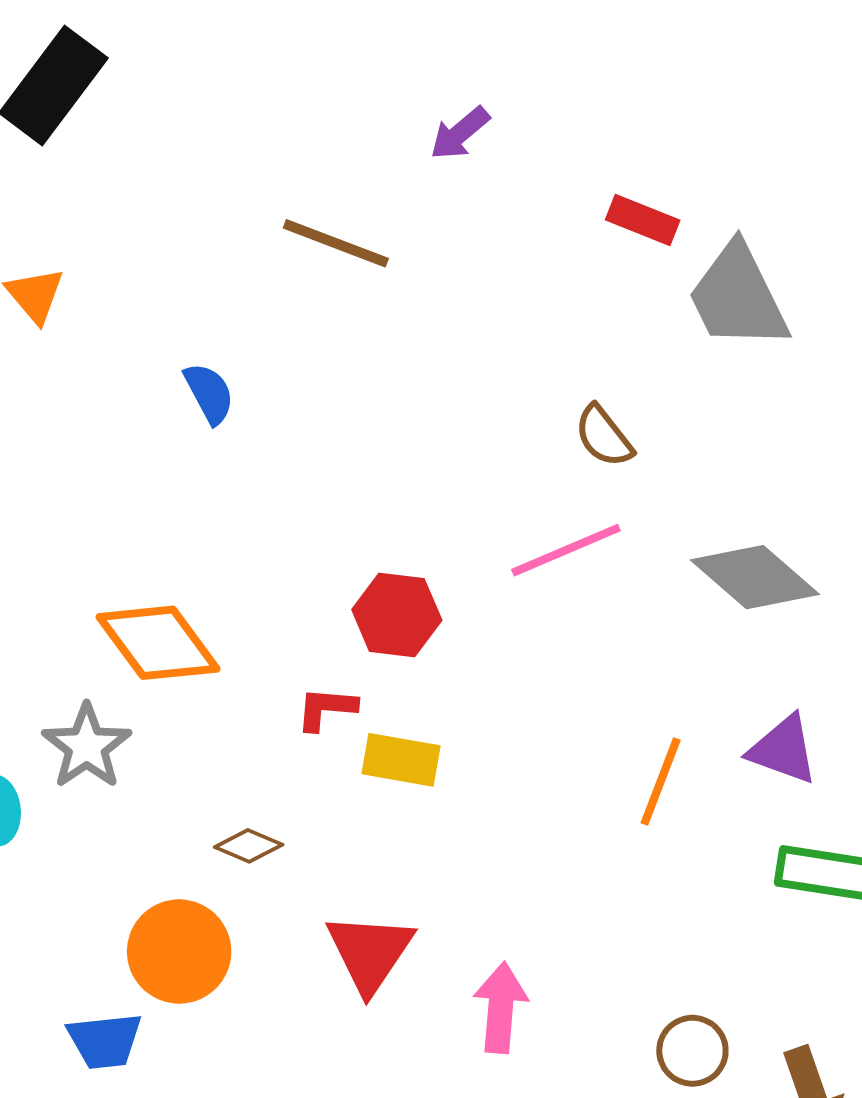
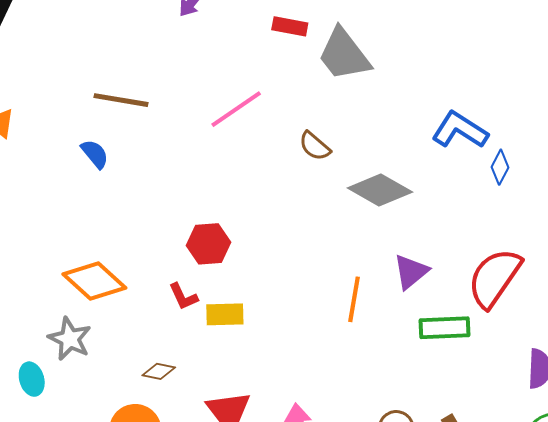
brown line: (336, 243) -> (121, 100), moved
brown semicircle: (604, 436) -> (315, 146), moved
pink line: (566, 550) -> (236, 109), moved
red L-shape: (326, 708) -> (183, 297), turned -108
purple triangle: (783, 750) -> (411, 272), turned -48

